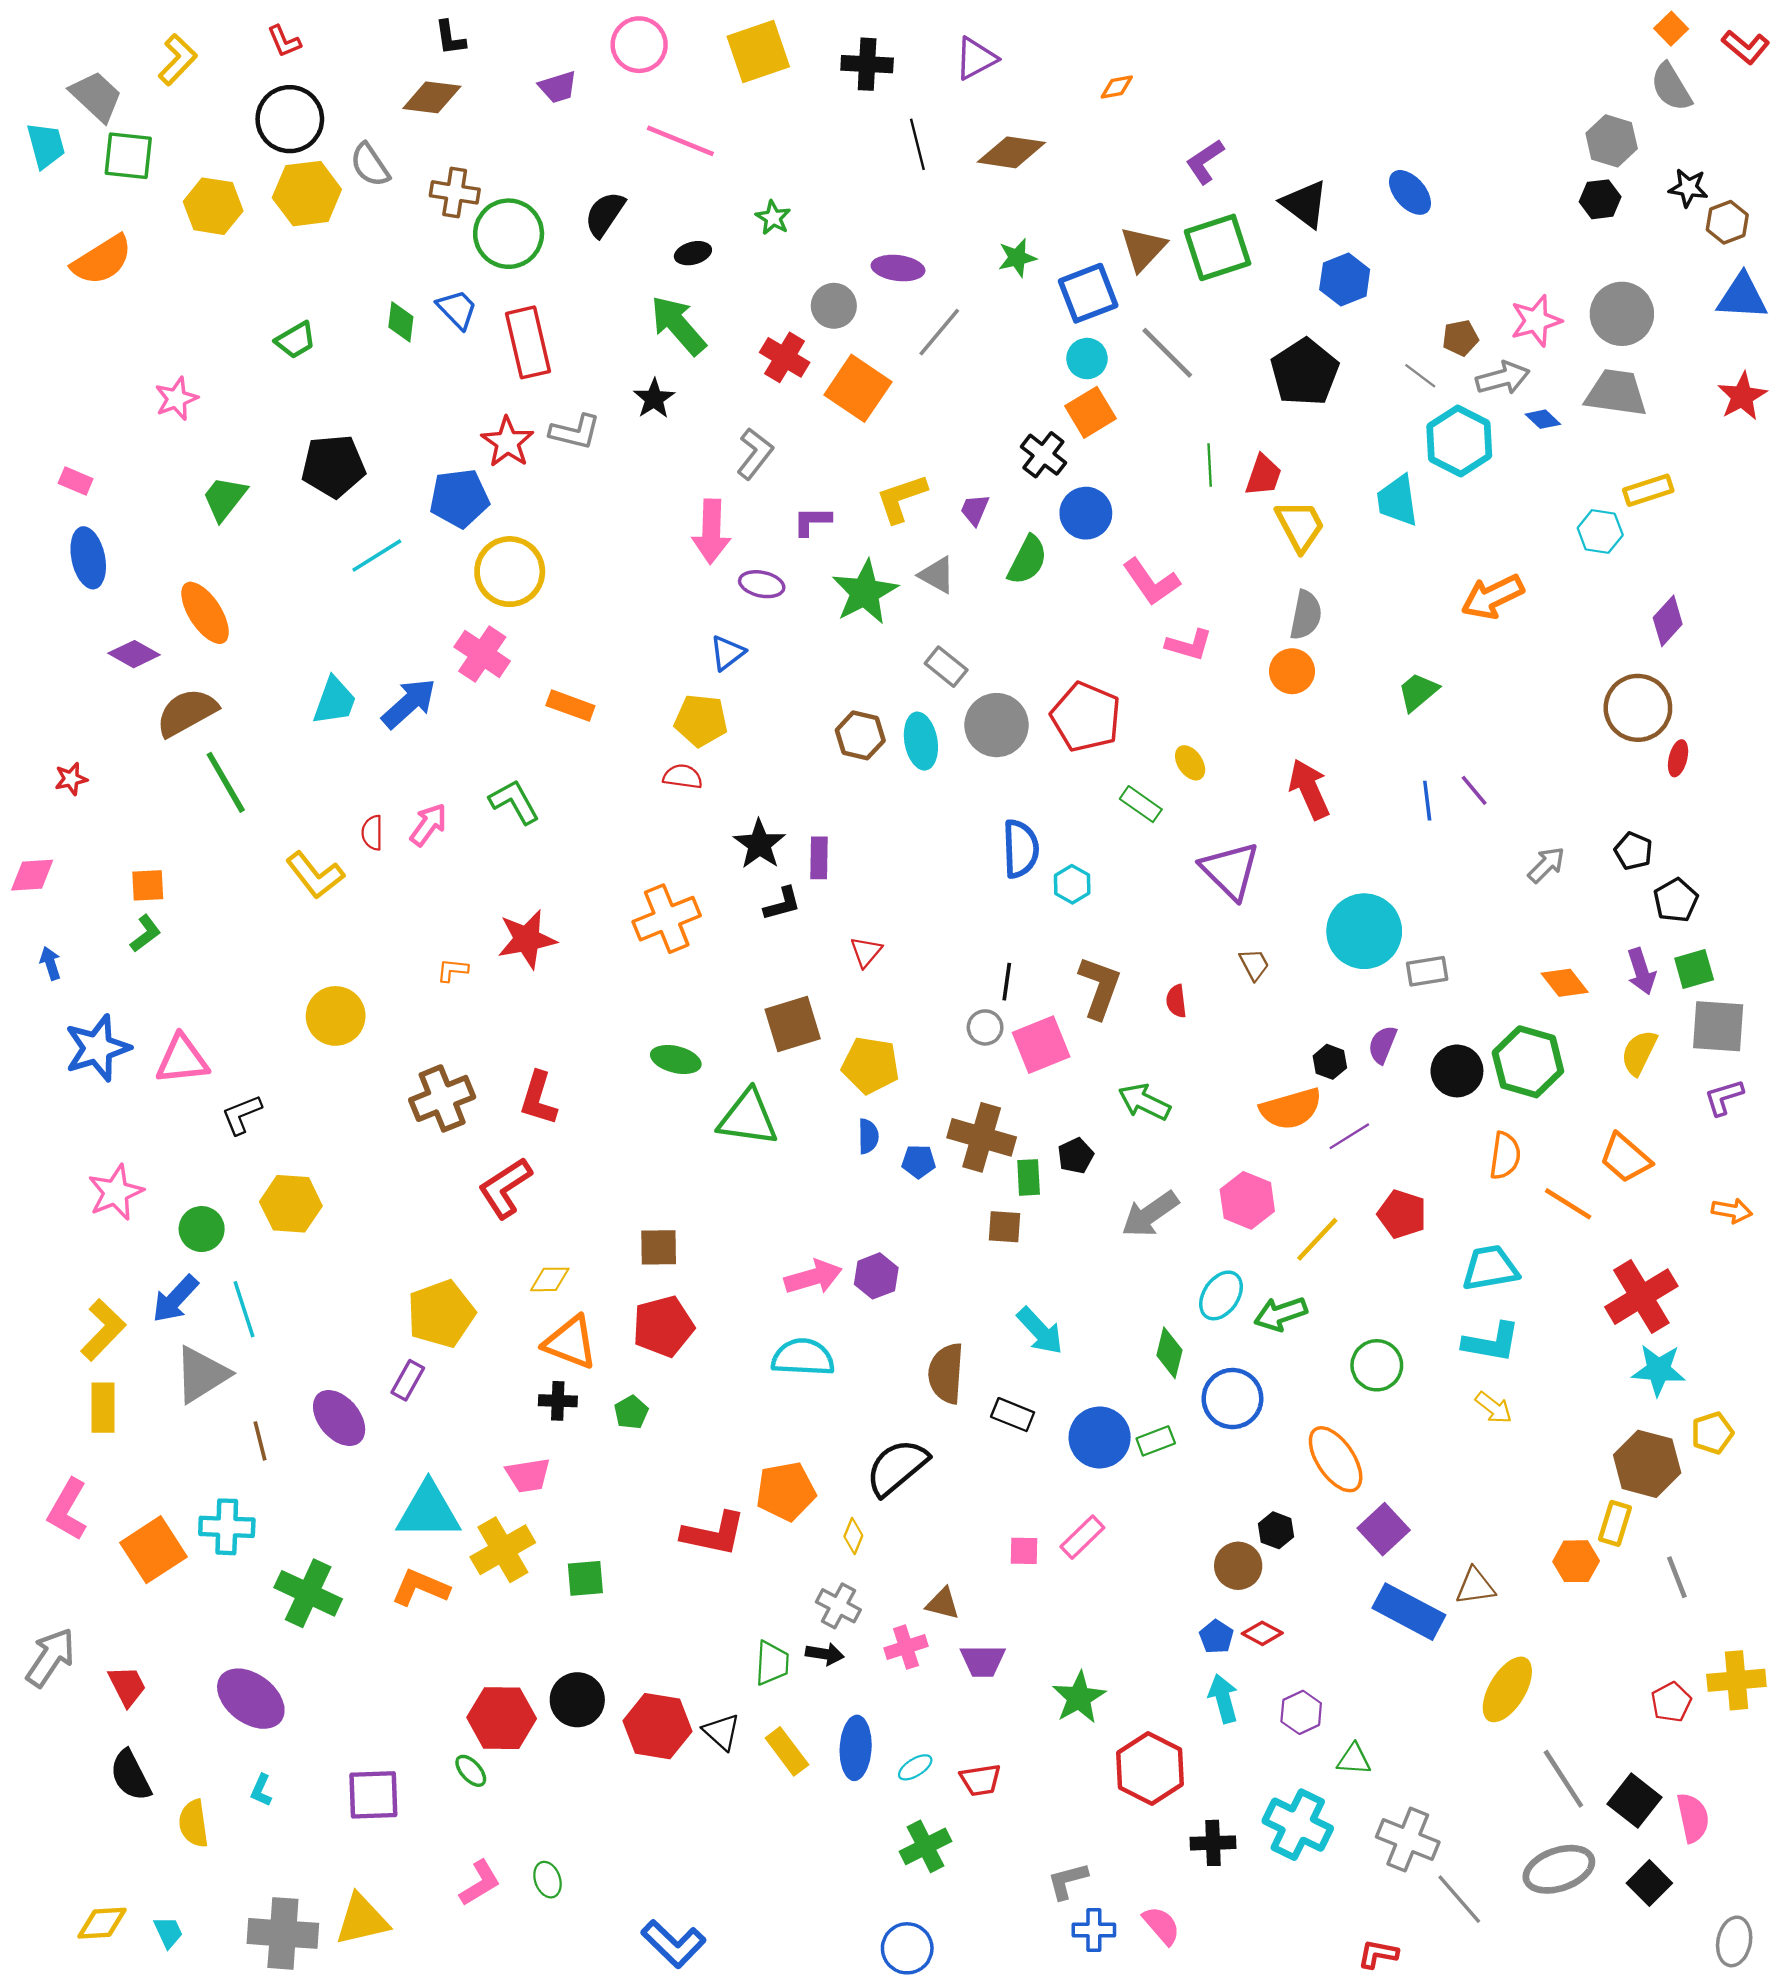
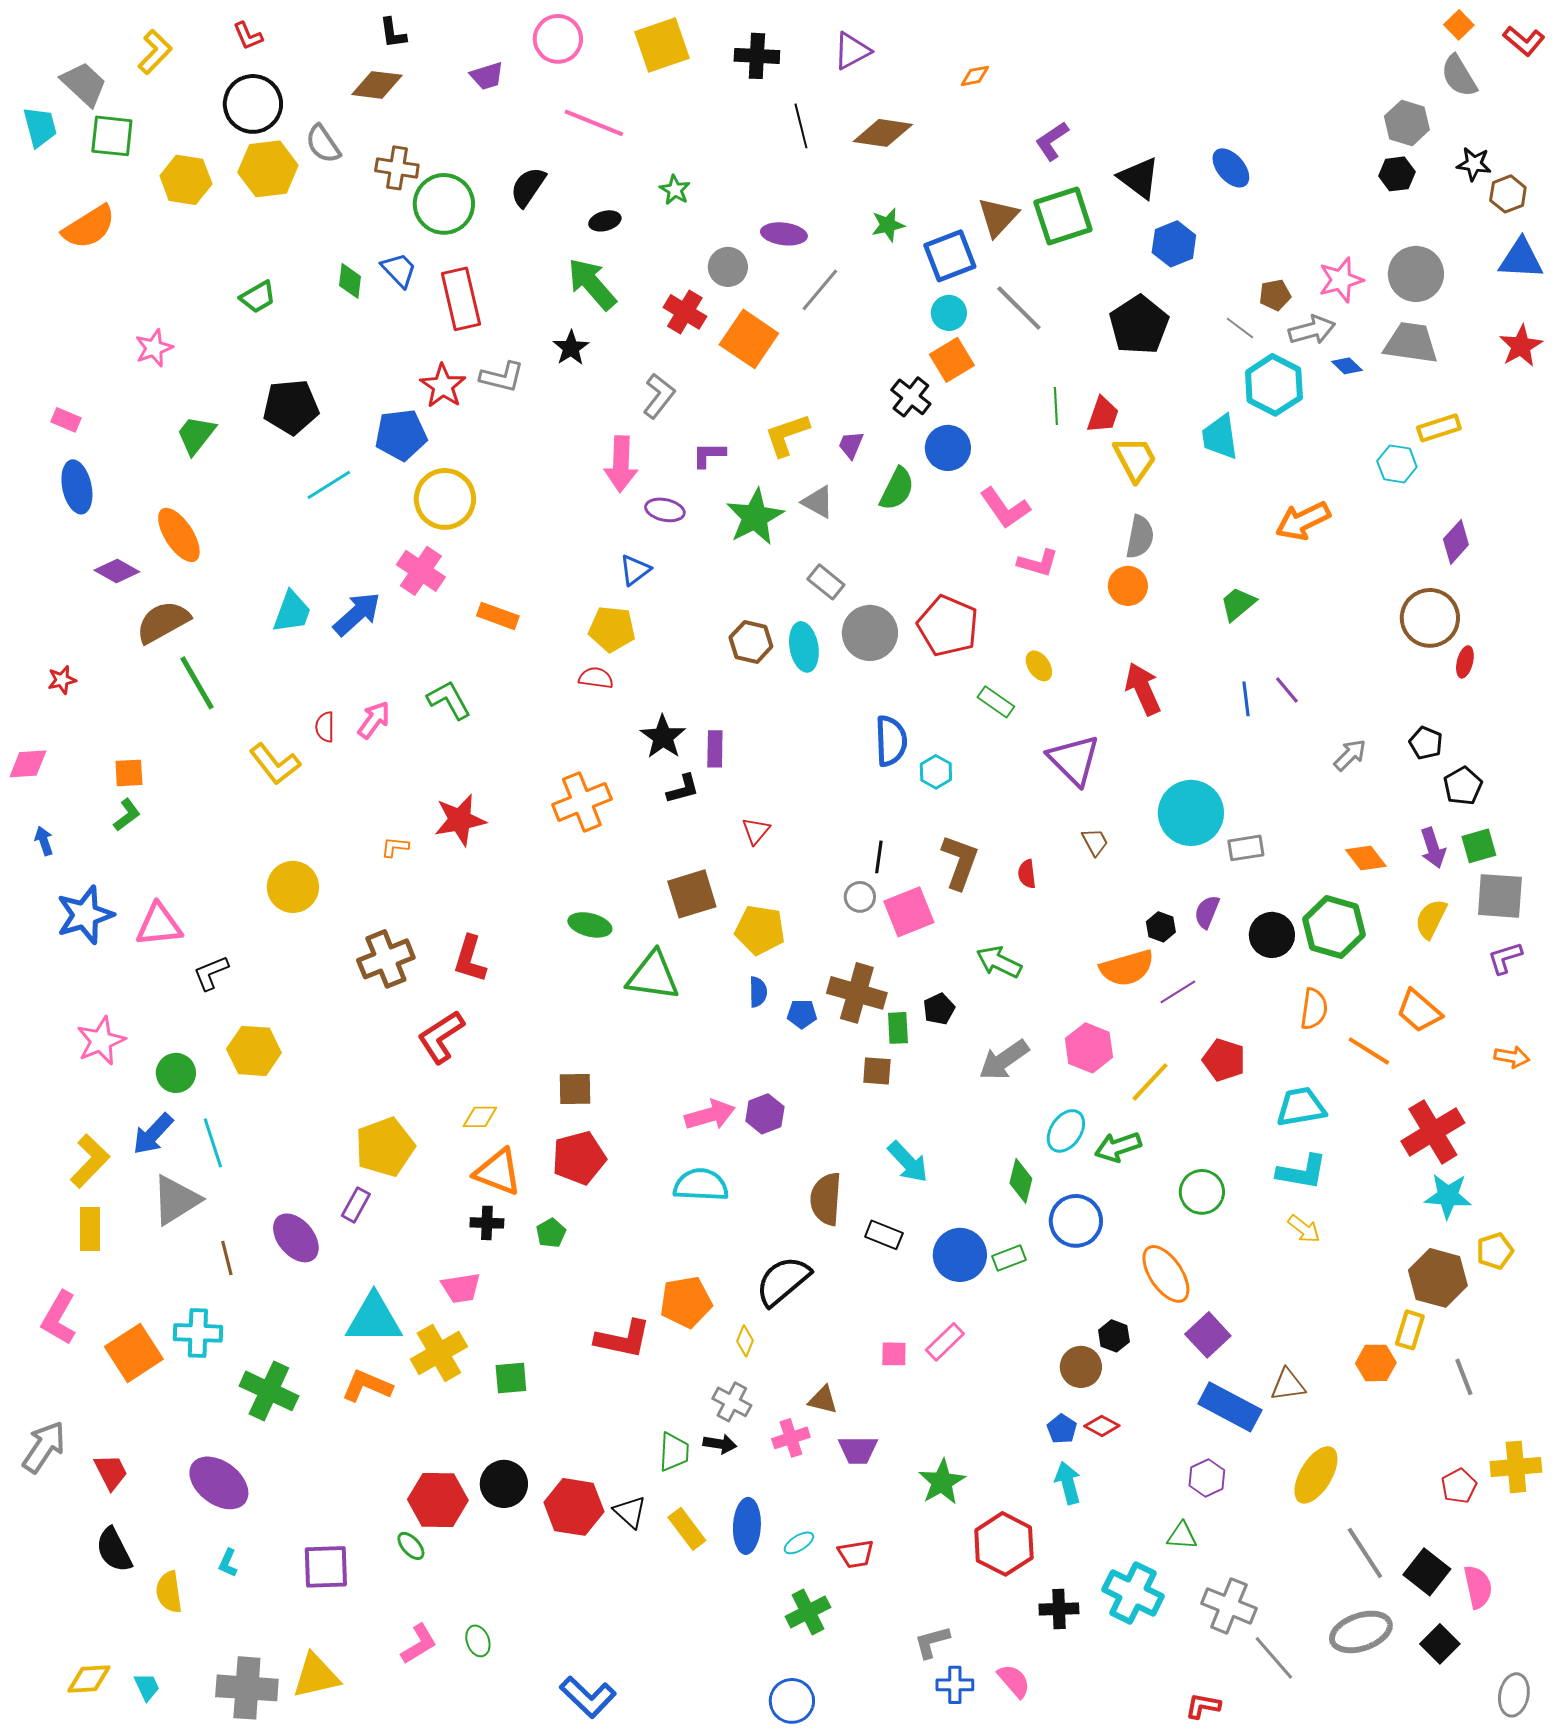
purple hexagon: (1301, 1712) -> (1207, 1478), moved

